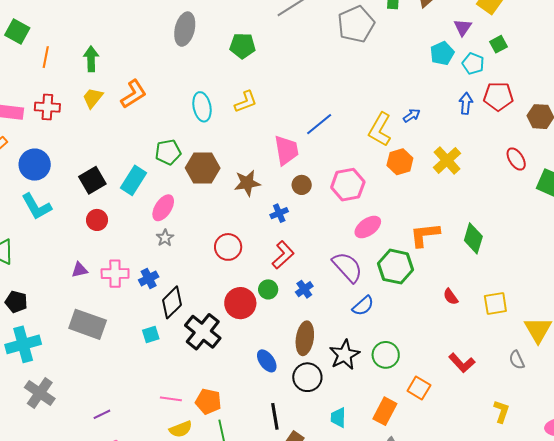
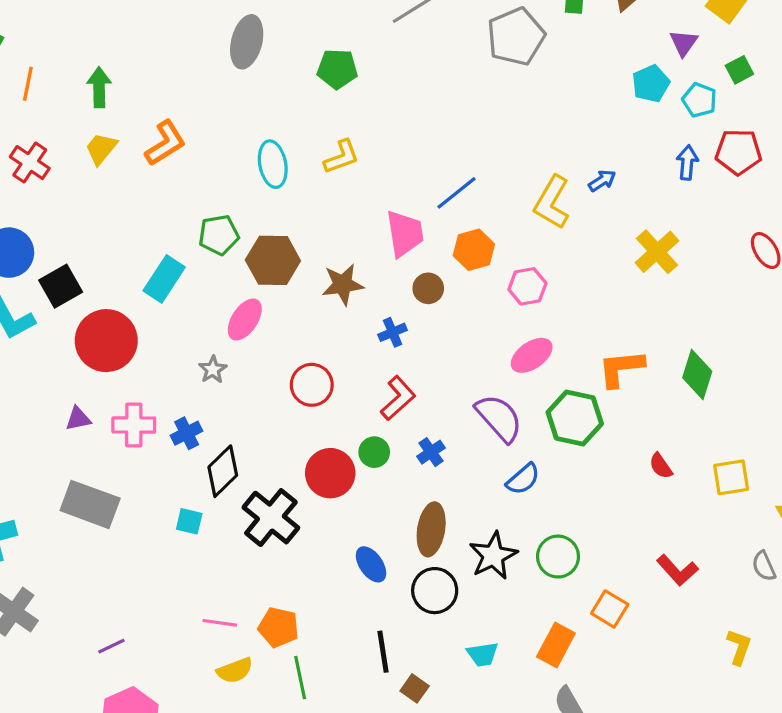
red cross: (47, 107) -> (30, 163), turned 30
orange hexagon: (400, 162) -> (474, 250), moved
black square: (92, 180) -> (61, 286), moved
pink hexagon: (348, 185) -> (527, 286), moved, size x0.7
pink ellipse: (163, 208) -> (245, 319), moved
red circle: (97, 220) -> (106, 341), size x1.8
cyan square: (151, 335) -> (189, 521), turned 30
cyan trapezoid: (338, 418) -> (483, 654), turned -100

